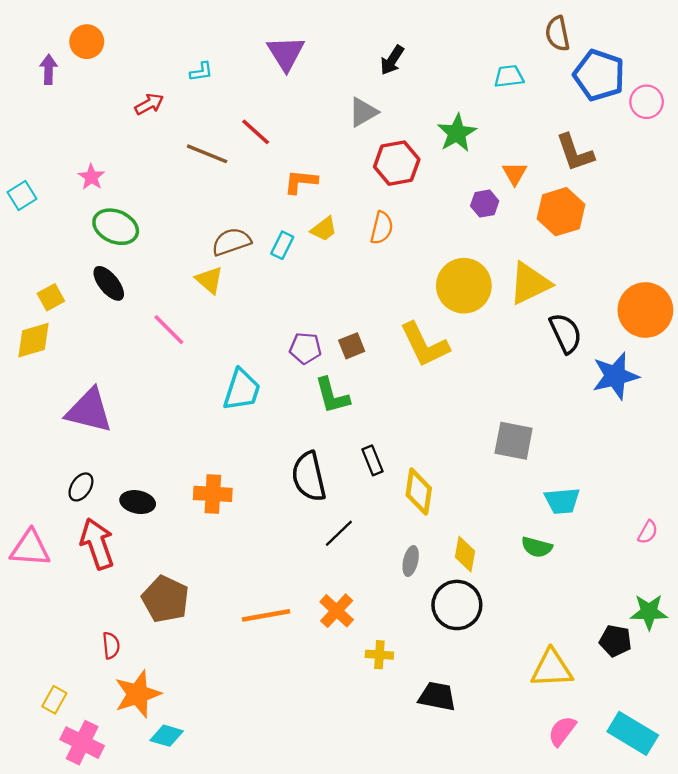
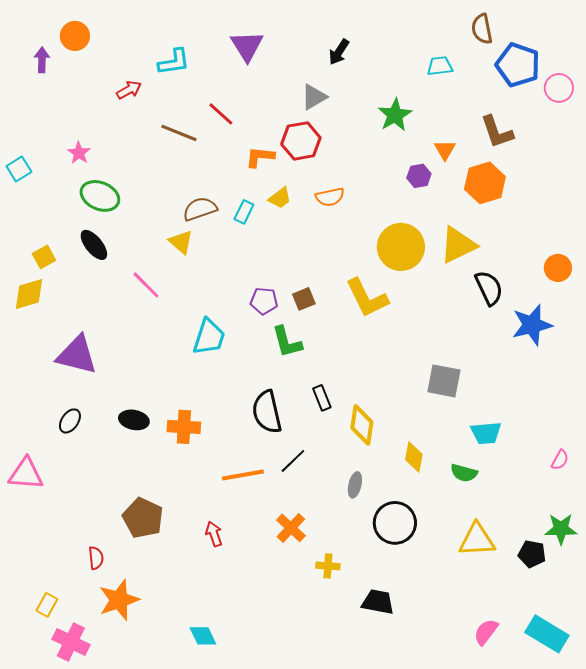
cyan L-shape: (201, 72) -> (174, 62), size x1.6
red hexagon: (397, 163) -> (301, 141), moved
orange semicircle: (382, 228) -> (330, 197), turned 64
orange circle: (645, 310) -> (558, 268), size x0.6
black ellipse: (138, 502) -> (134, 420), moved
red arrow: (97, 544) -> (214, 534), moved, size x0.6
yellow diamond: (465, 554) -> (414, 457), moved
orange line: (266, 615) -> (243, 475), moved
yellow triangle: (552, 669) -> (477, 540), moved
cyan diamond: (167, 736) -> (203, 636), moved, turned 48

